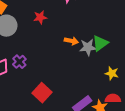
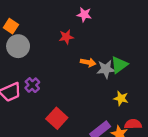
red star: (40, 17) -> (66, 37), moved
yellow star: (112, 73) -> (121, 98), moved

